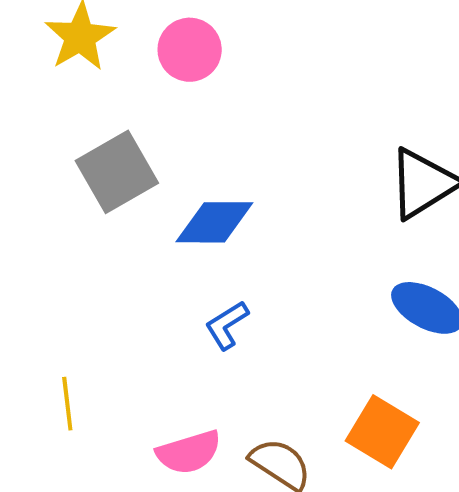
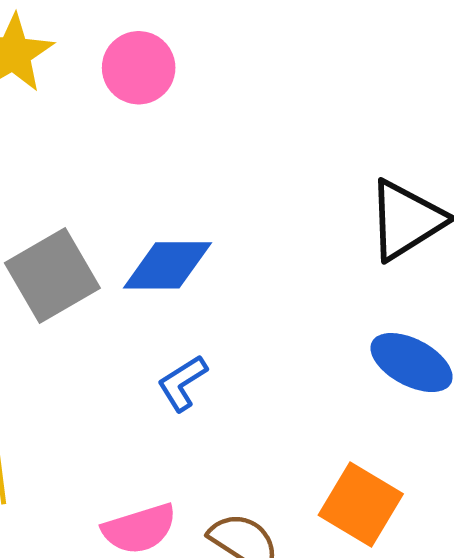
gray square: (117, 172) -> (52, 276), moved

